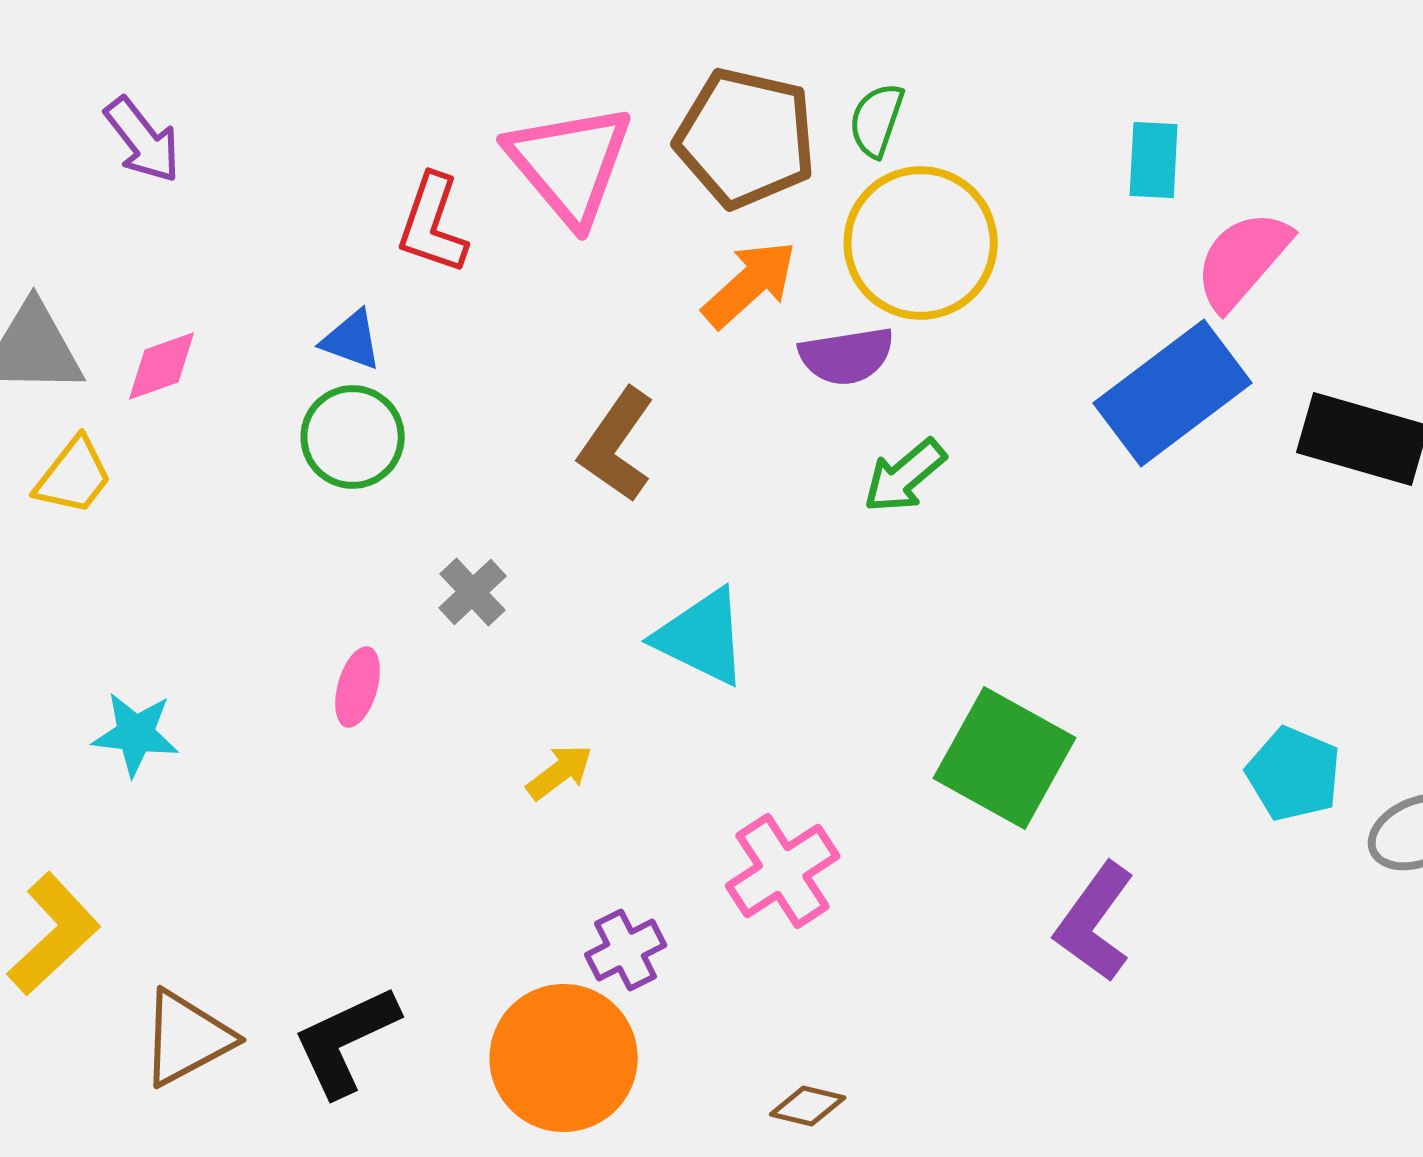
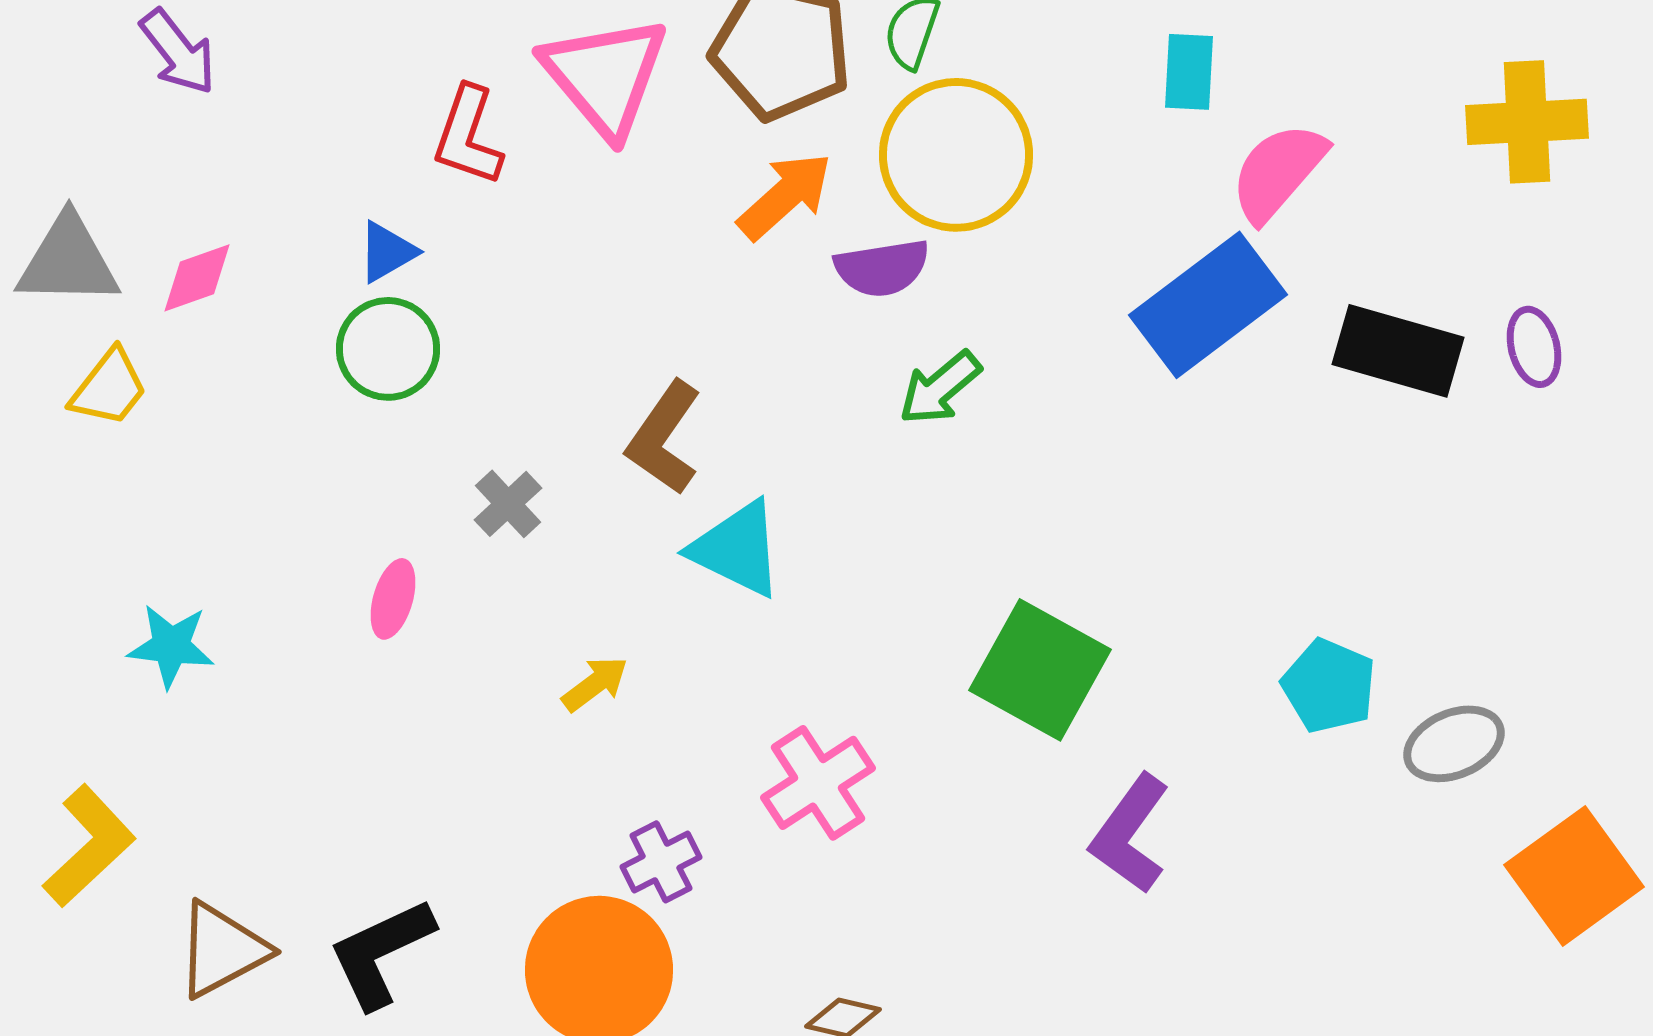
blue triangle: (352, 340) -> (387, 252), turned -50
brown L-shape: (617, 445) -> (664, 438), moved

